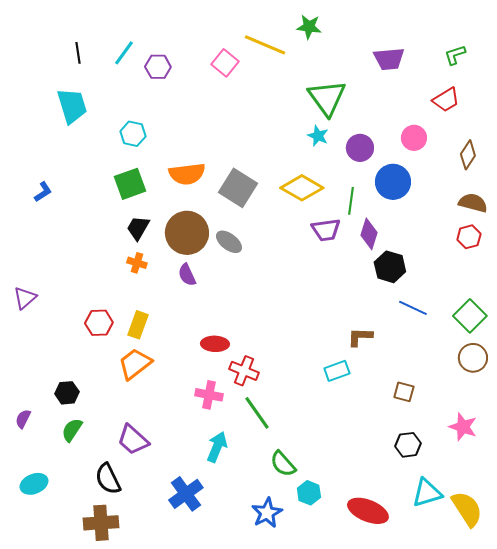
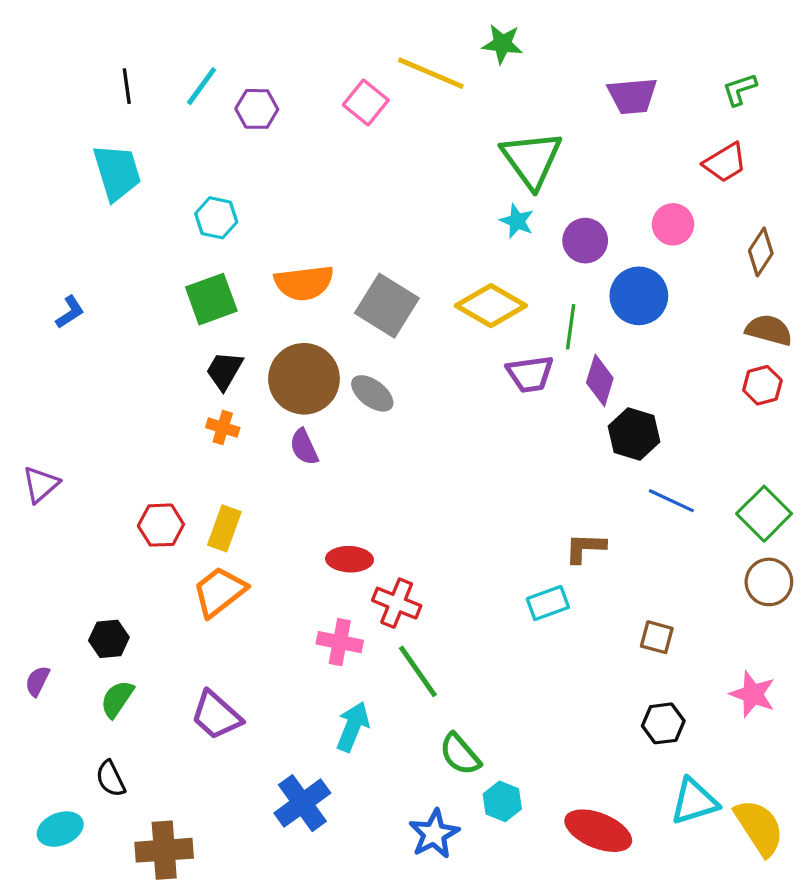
black semicircle: (108, 479) -> (111, 779), moved, size x0.7
cyan ellipse: (34, 484) -> (60, 829), moved

